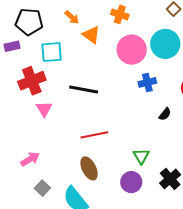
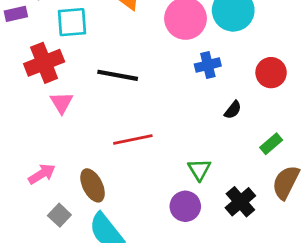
brown ellipse: (89, 168) -> (93, 185), moved

